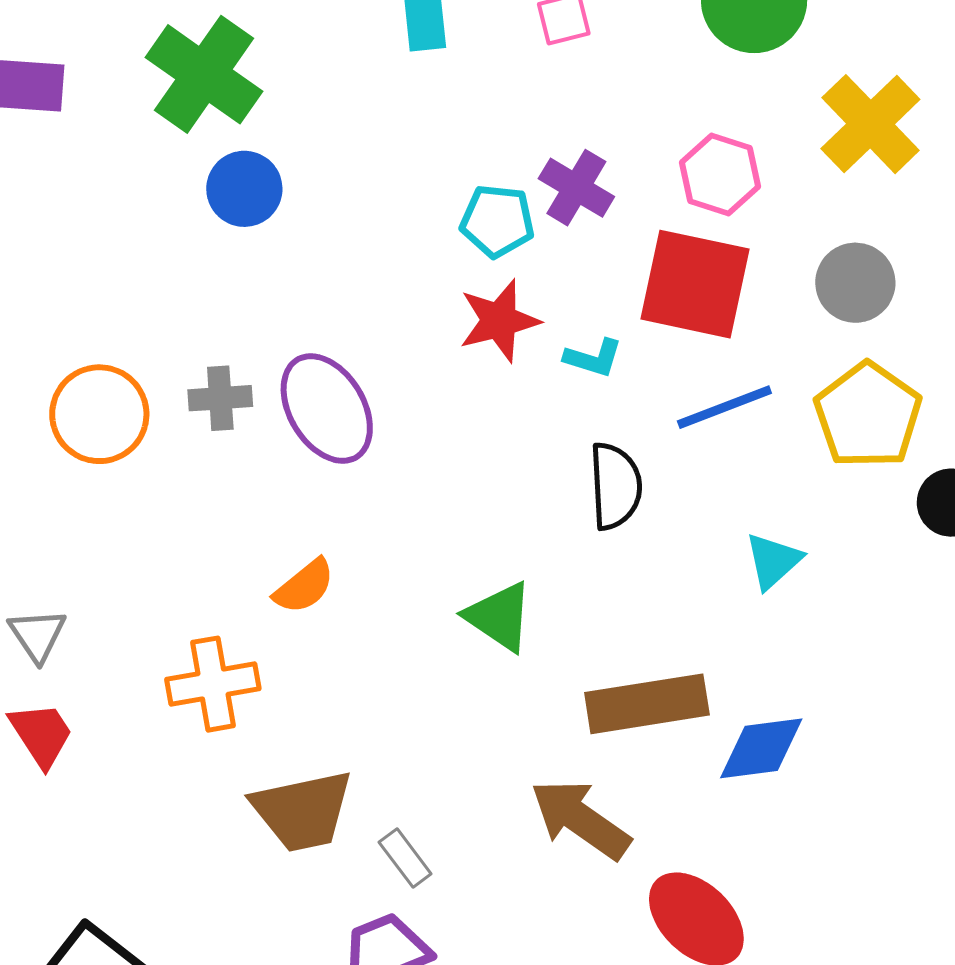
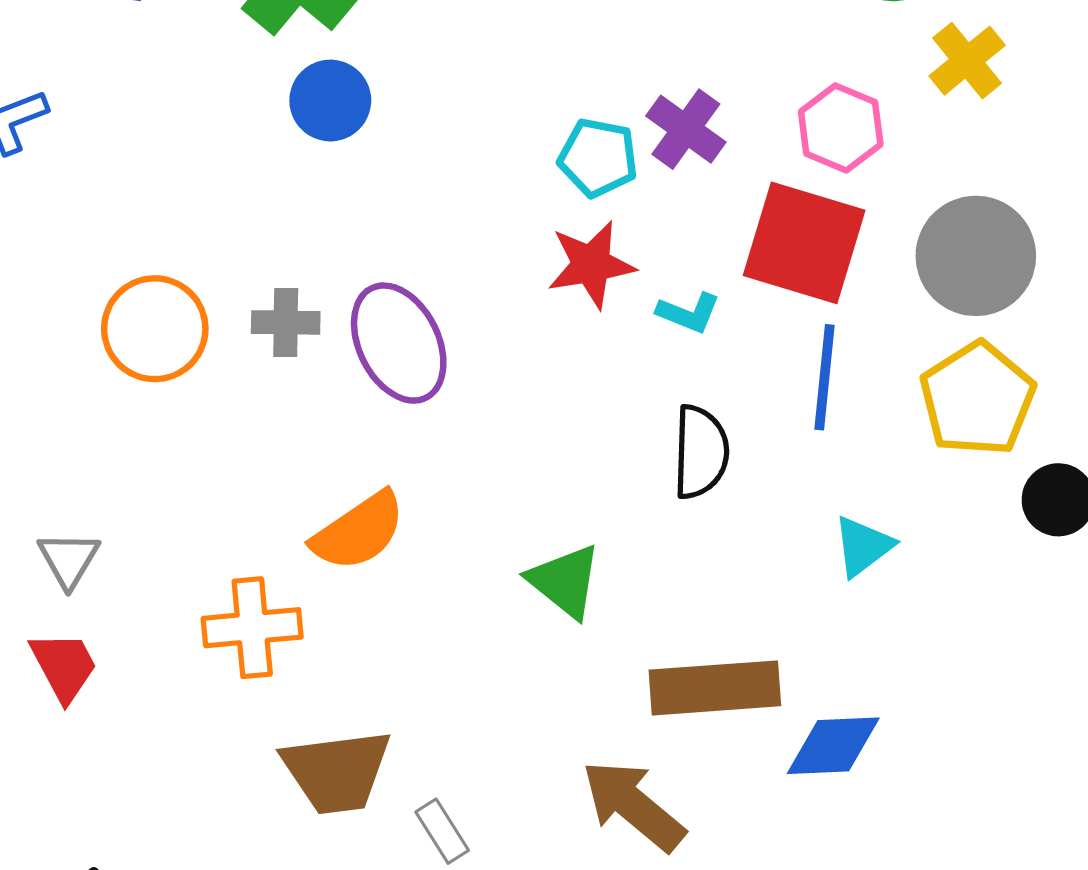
yellow cross: (870, 124) -> (967, 61), moved, size x0.7
gray circle: (855, 283) -> (976, 256), size x1.4
blue line: (724, 407) -> (824, 377), turned -68
orange semicircle: (304, 586) -> (359, 531), size x1.4

